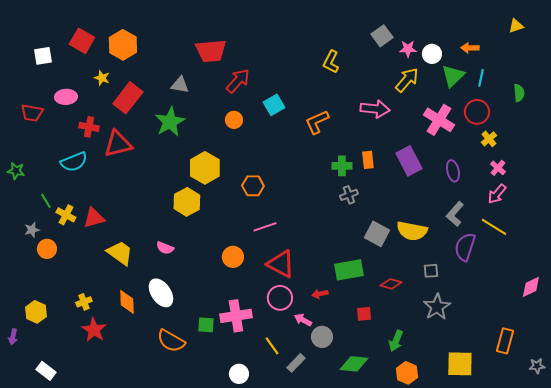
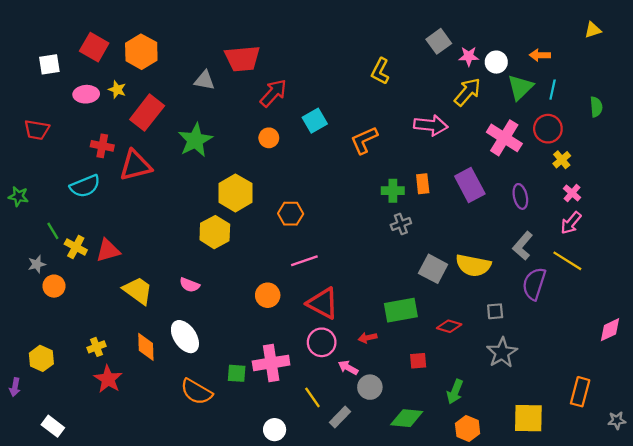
gray triangle: (180, 85) -> (204, 80), moved
pink ellipse: (66, 97) -> (86, 94), moved

